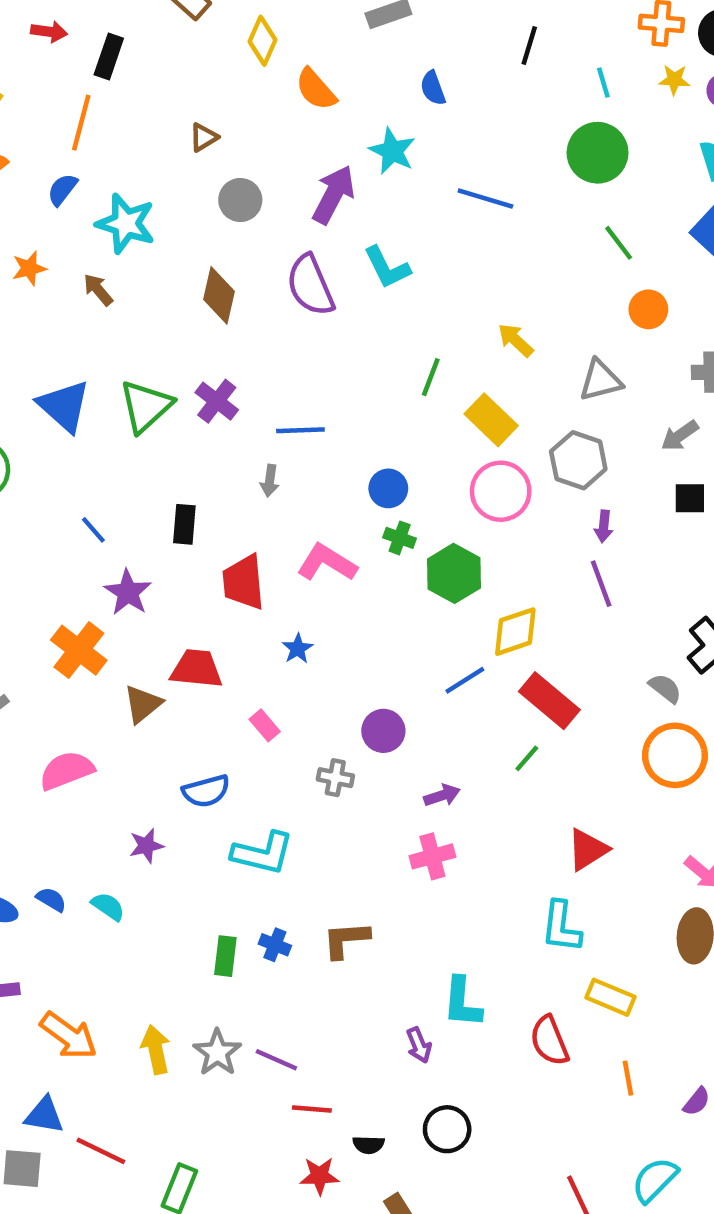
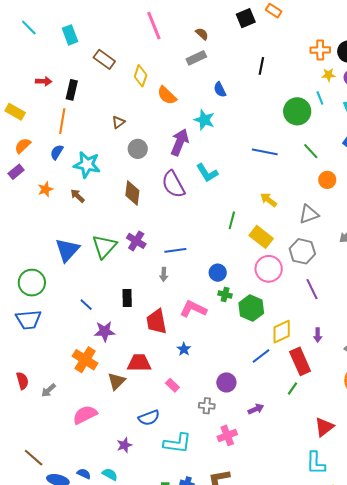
cyan line: (603, 83) -> (320, 98), moved
blue line: (485, 199) -> (265, 152), moved
blue triangle: (64, 406) -> (67, 250), turned 36
purple arrow: (604, 526) -> (318, 335), moved
purple line: (601, 584) -> (312, 289), moved
purple star: (128, 592) -> (105, 331), turned -30
red rectangle: (549, 701) -> (300, 361), turned 32
pink cross: (432, 856) -> (227, 435), moved

